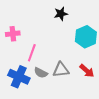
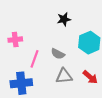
gray semicircle: (41, 73) -> (58, 54), moved
blue cross: (19, 77) -> (21, 83), turned -30

